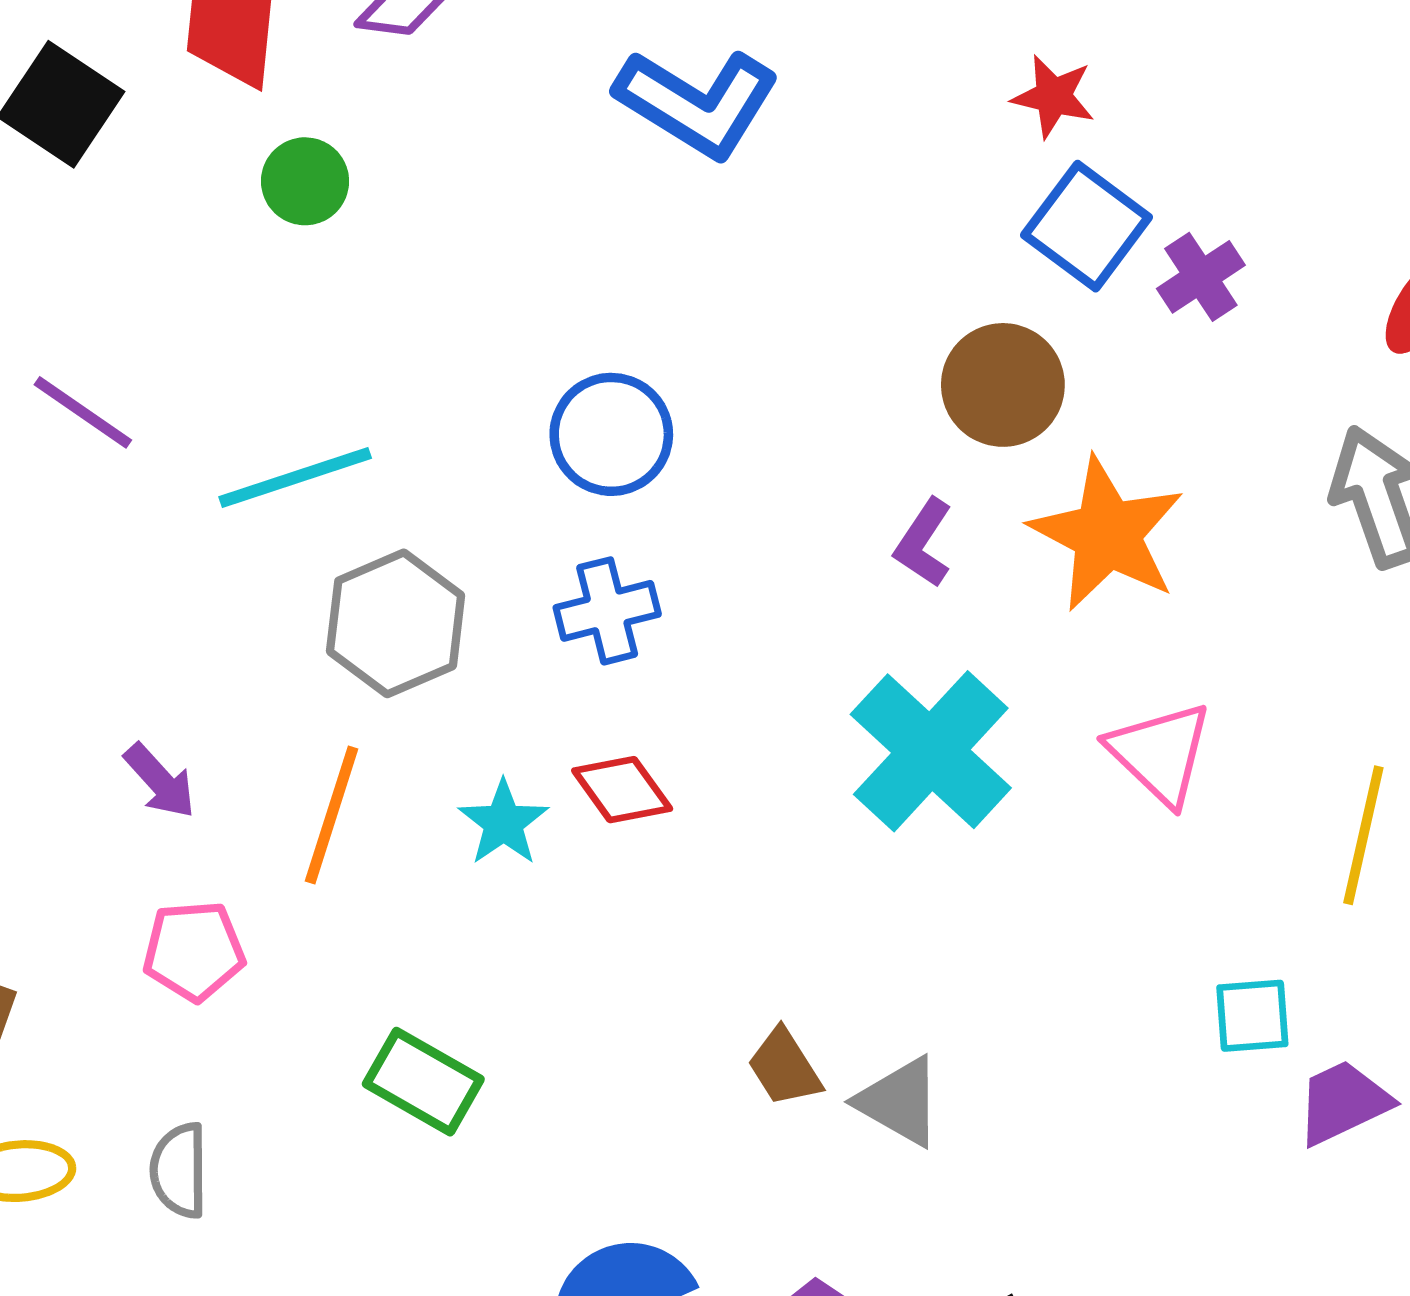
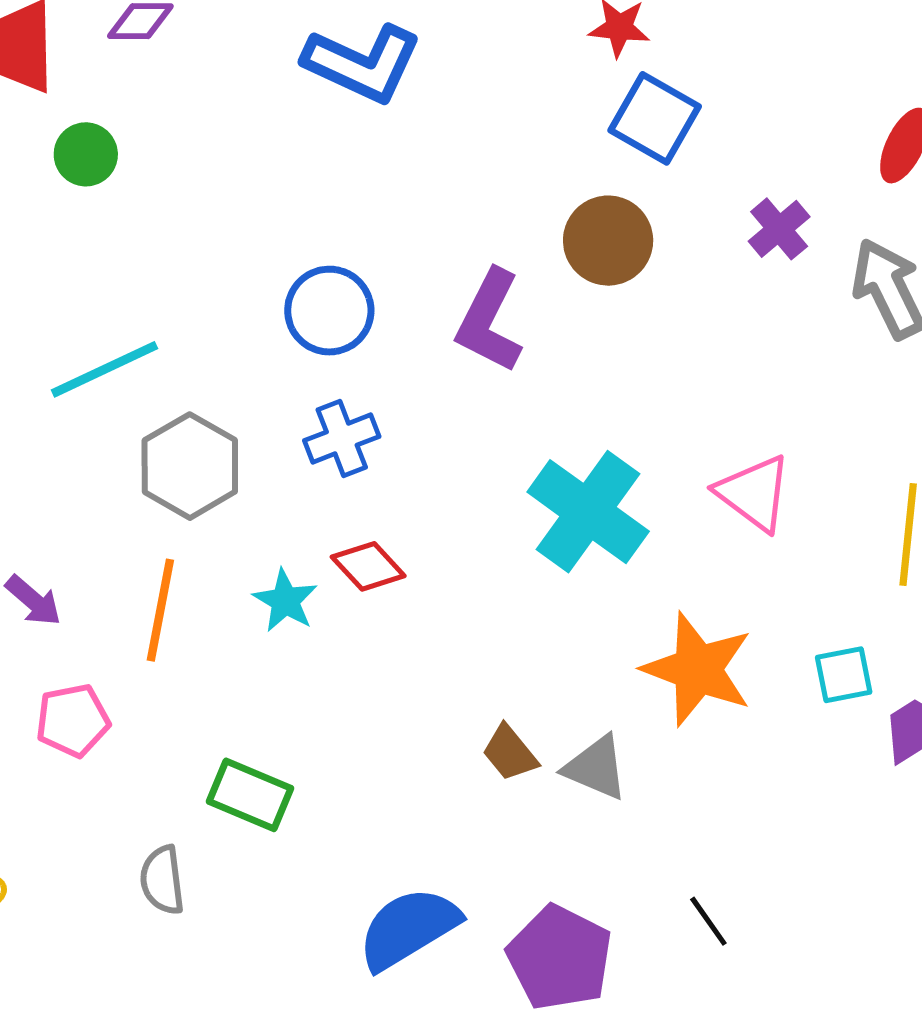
purple cross: (1201, 277) -> (779, 229), moved
orange star: (1107, 534) -> (698, 669), moved
purple L-shape: (923, 543) -> (489, 321), moved, size x1.6
gray semicircle: (179, 1170) -> (162, 880), moved

